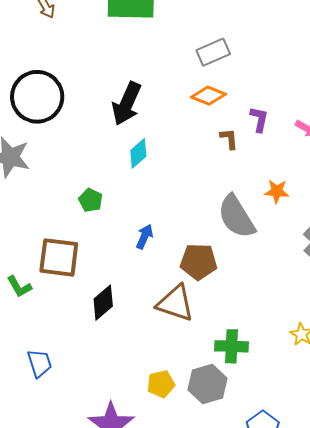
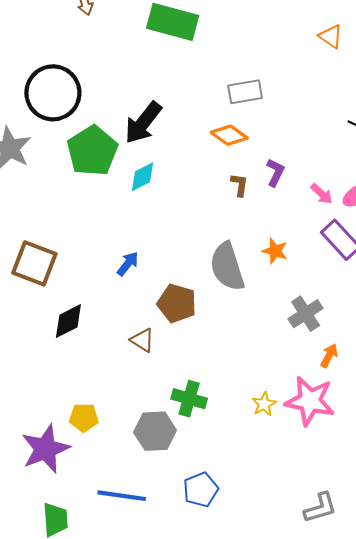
green pentagon: (91, 200) -> (92, 151), moved, size x2.0
brown triangle: (175, 303) -> (142, 340), size x0.6
yellow pentagon: (161, 384) -> (84, 418), moved

